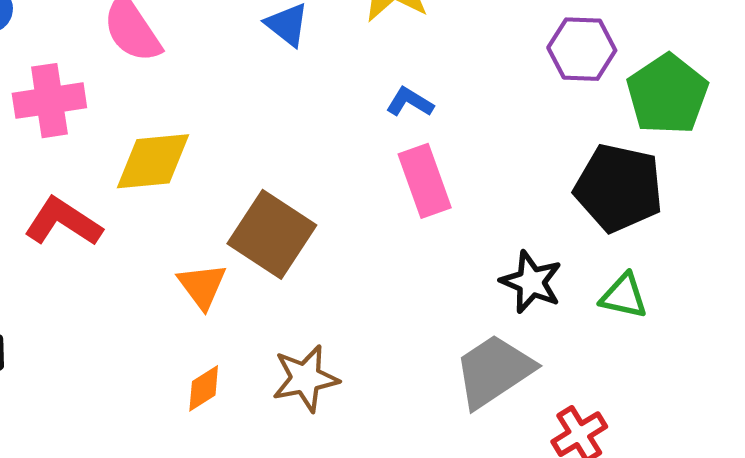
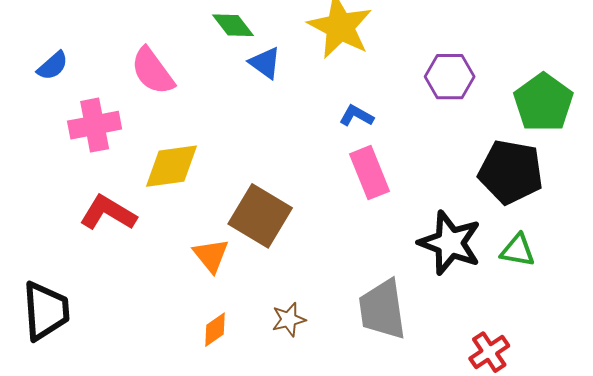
purple hexagon: (582, 49) -> (450, 77), moved
black star: (531, 282) -> (450, 243), size x1.4
gray trapezoid: (494, 371) -> (382, 309), moved, turned -62
brown star: (305, 378) -> (289, 320), size x0.7

